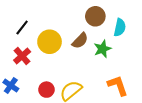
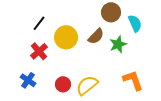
cyan semicircle: (120, 27) -> (135, 23), turned -36

